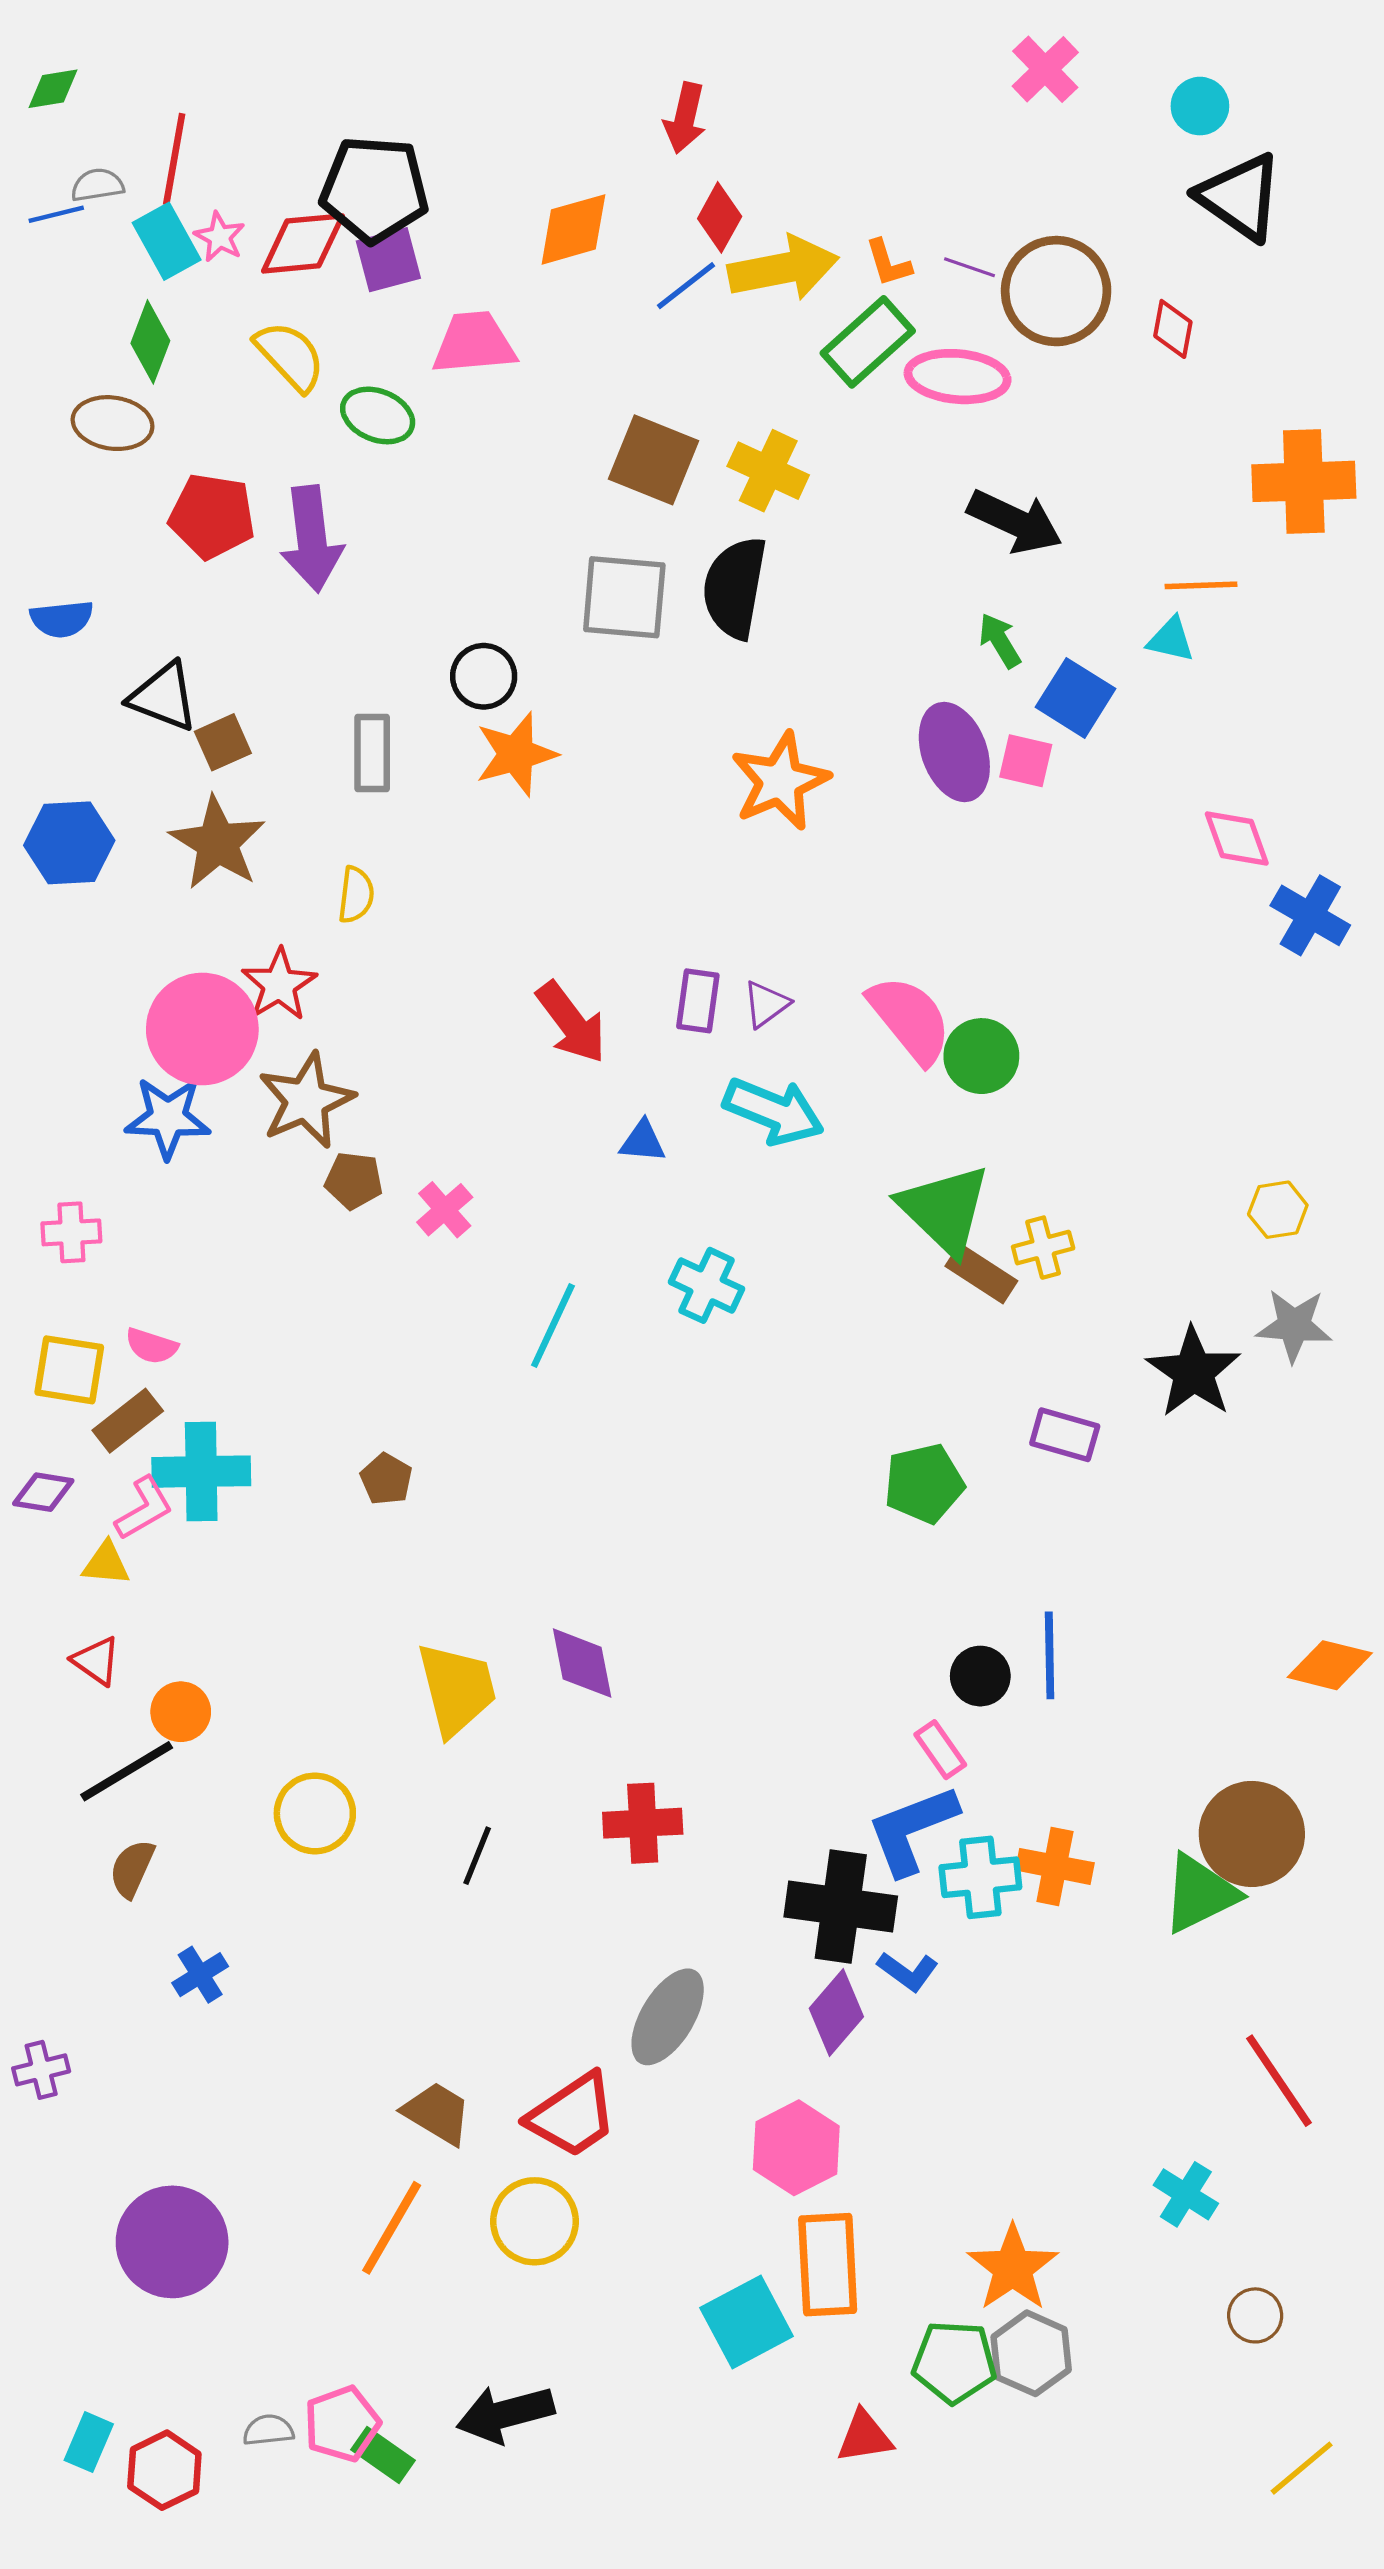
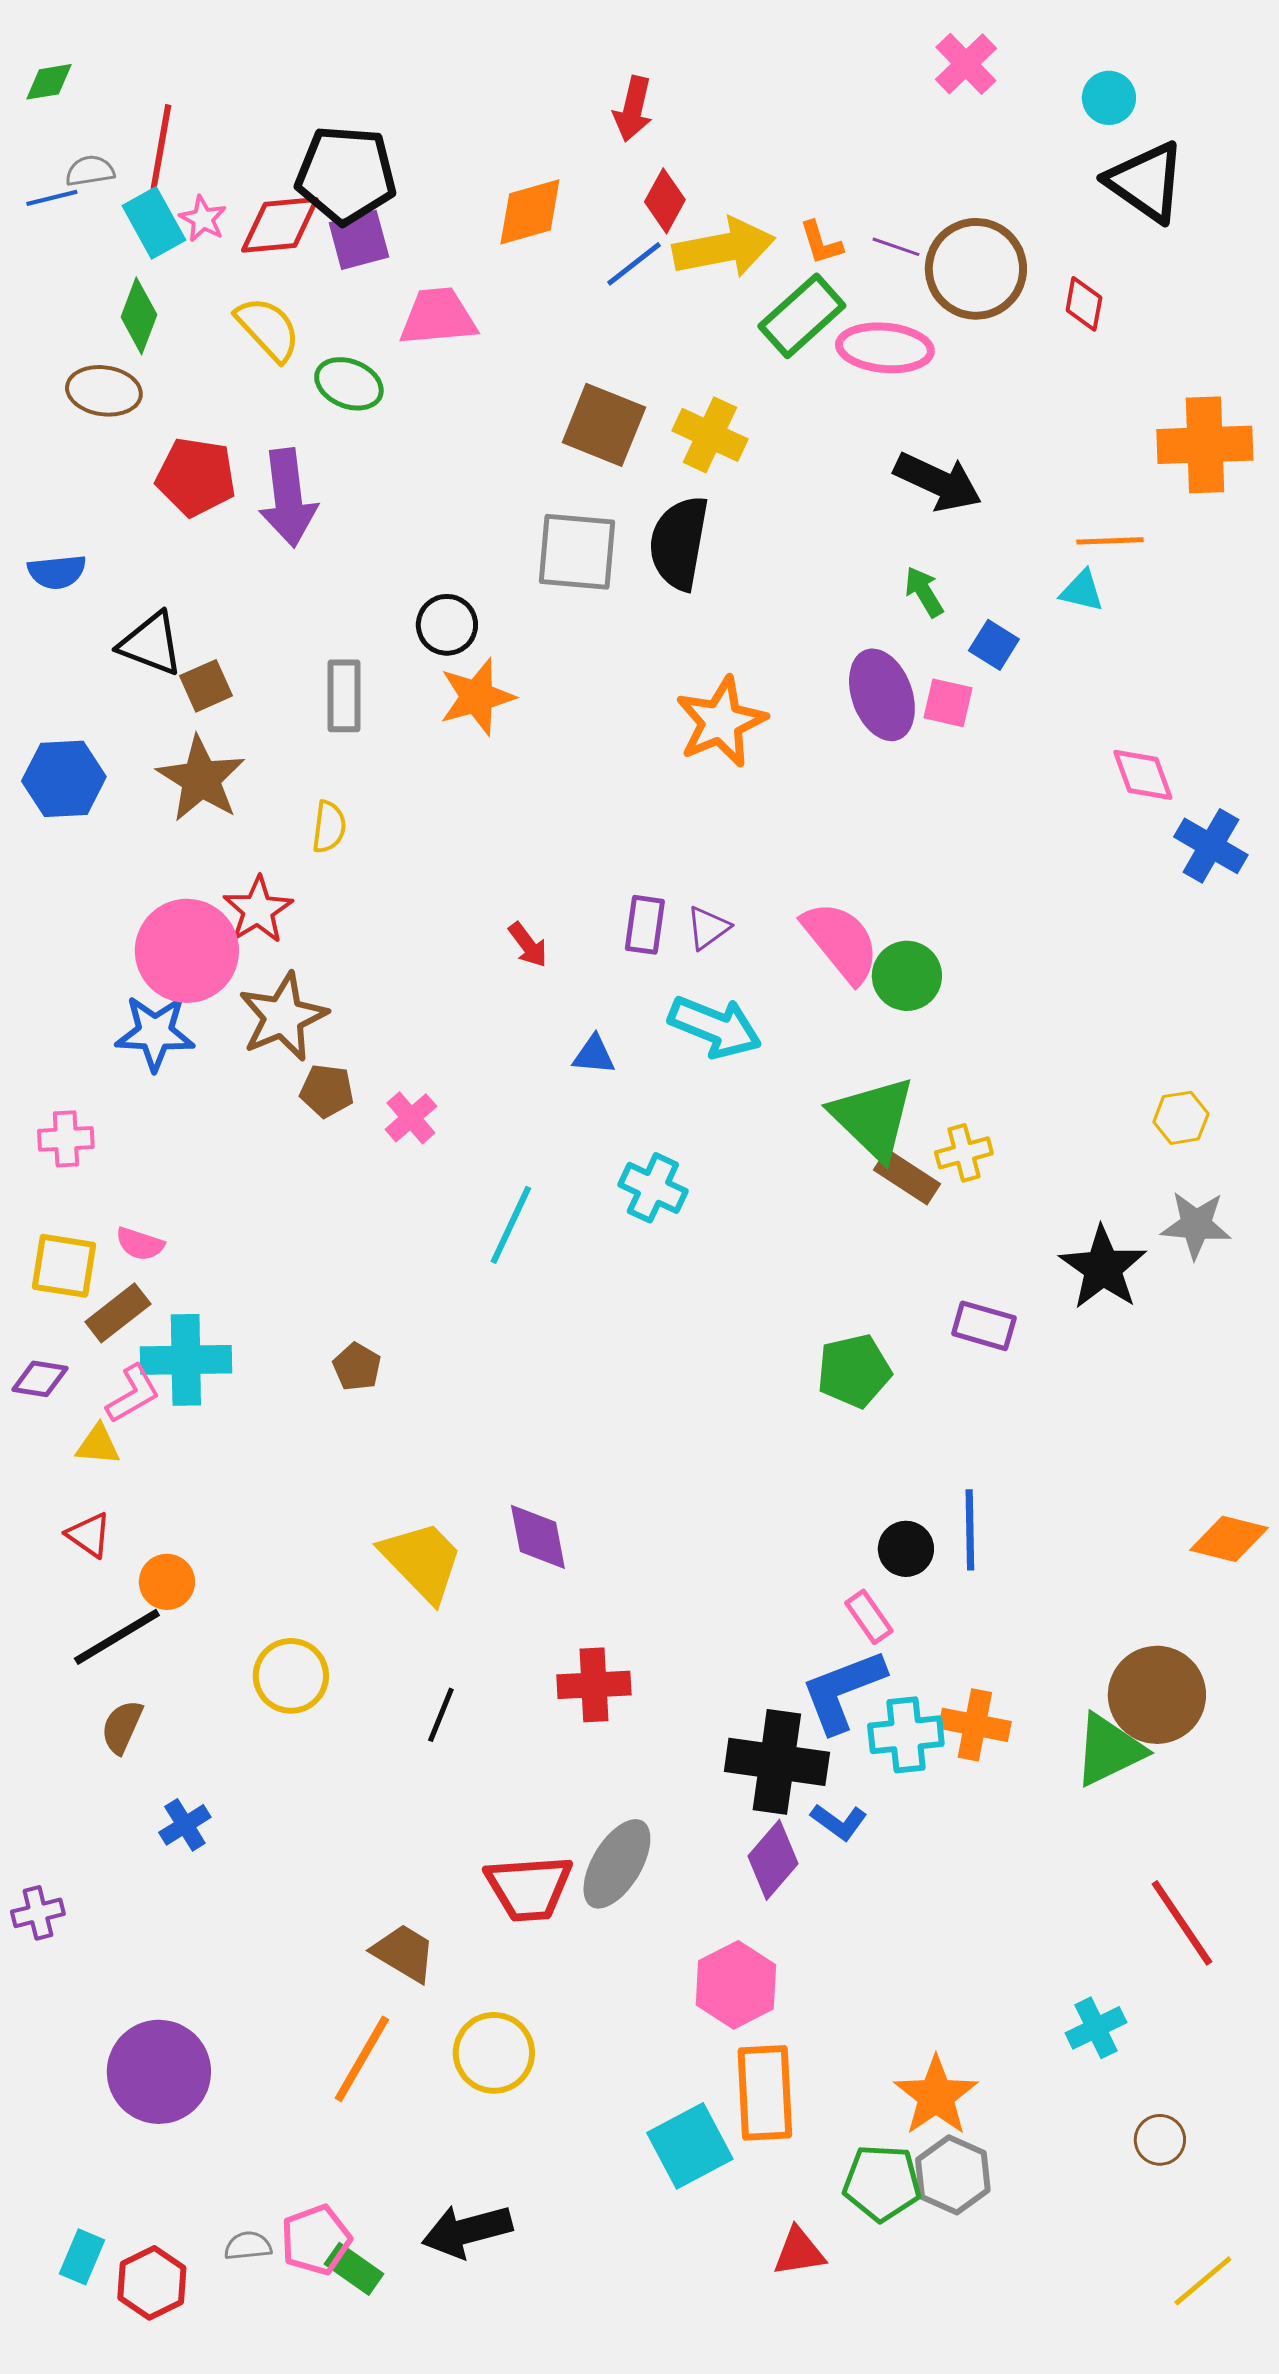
blue square: (1076, 698) -> (994, 645), size x0.7
red arrow: (571, 1022) -> (528, 945), size x0.6
yellow trapezoid: (457, 1689) -> (422, 1561), turned -30
red trapezoid: (572, 2115) -> (529, 1888), moved, turned 30
cyan cross: (1186, 2194) -> (1096, 2028), turned 32

